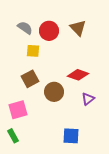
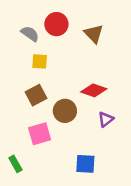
red circle: (49, 31) -> (56, 24), moved
pink square: (18, 110) -> (40, 134), moved

